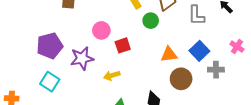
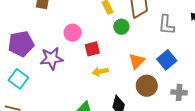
orange triangle: (169, 54) -> (137, 61), turned -42
gray cross: (216, 70) -> (179, 92), moved
yellow arrow: (112, 75) -> (100, 72), moved

